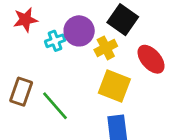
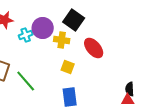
yellow cross: (106, 48) -> (62, 40), turned 35
yellow square: (114, 86) -> (68, 67), size x0.6

